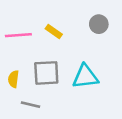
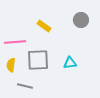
pink line: (18, 35) -> (15, 42), moved
cyan triangle: (85, 77) -> (70, 63), size x0.6

